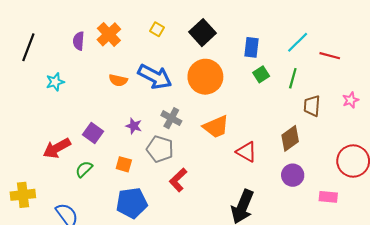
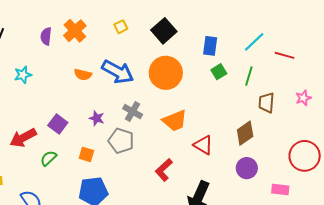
yellow square: (157, 29) -> (121, 27), turned 32
red L-shape: (178, 180) -> (164, 170), moved

